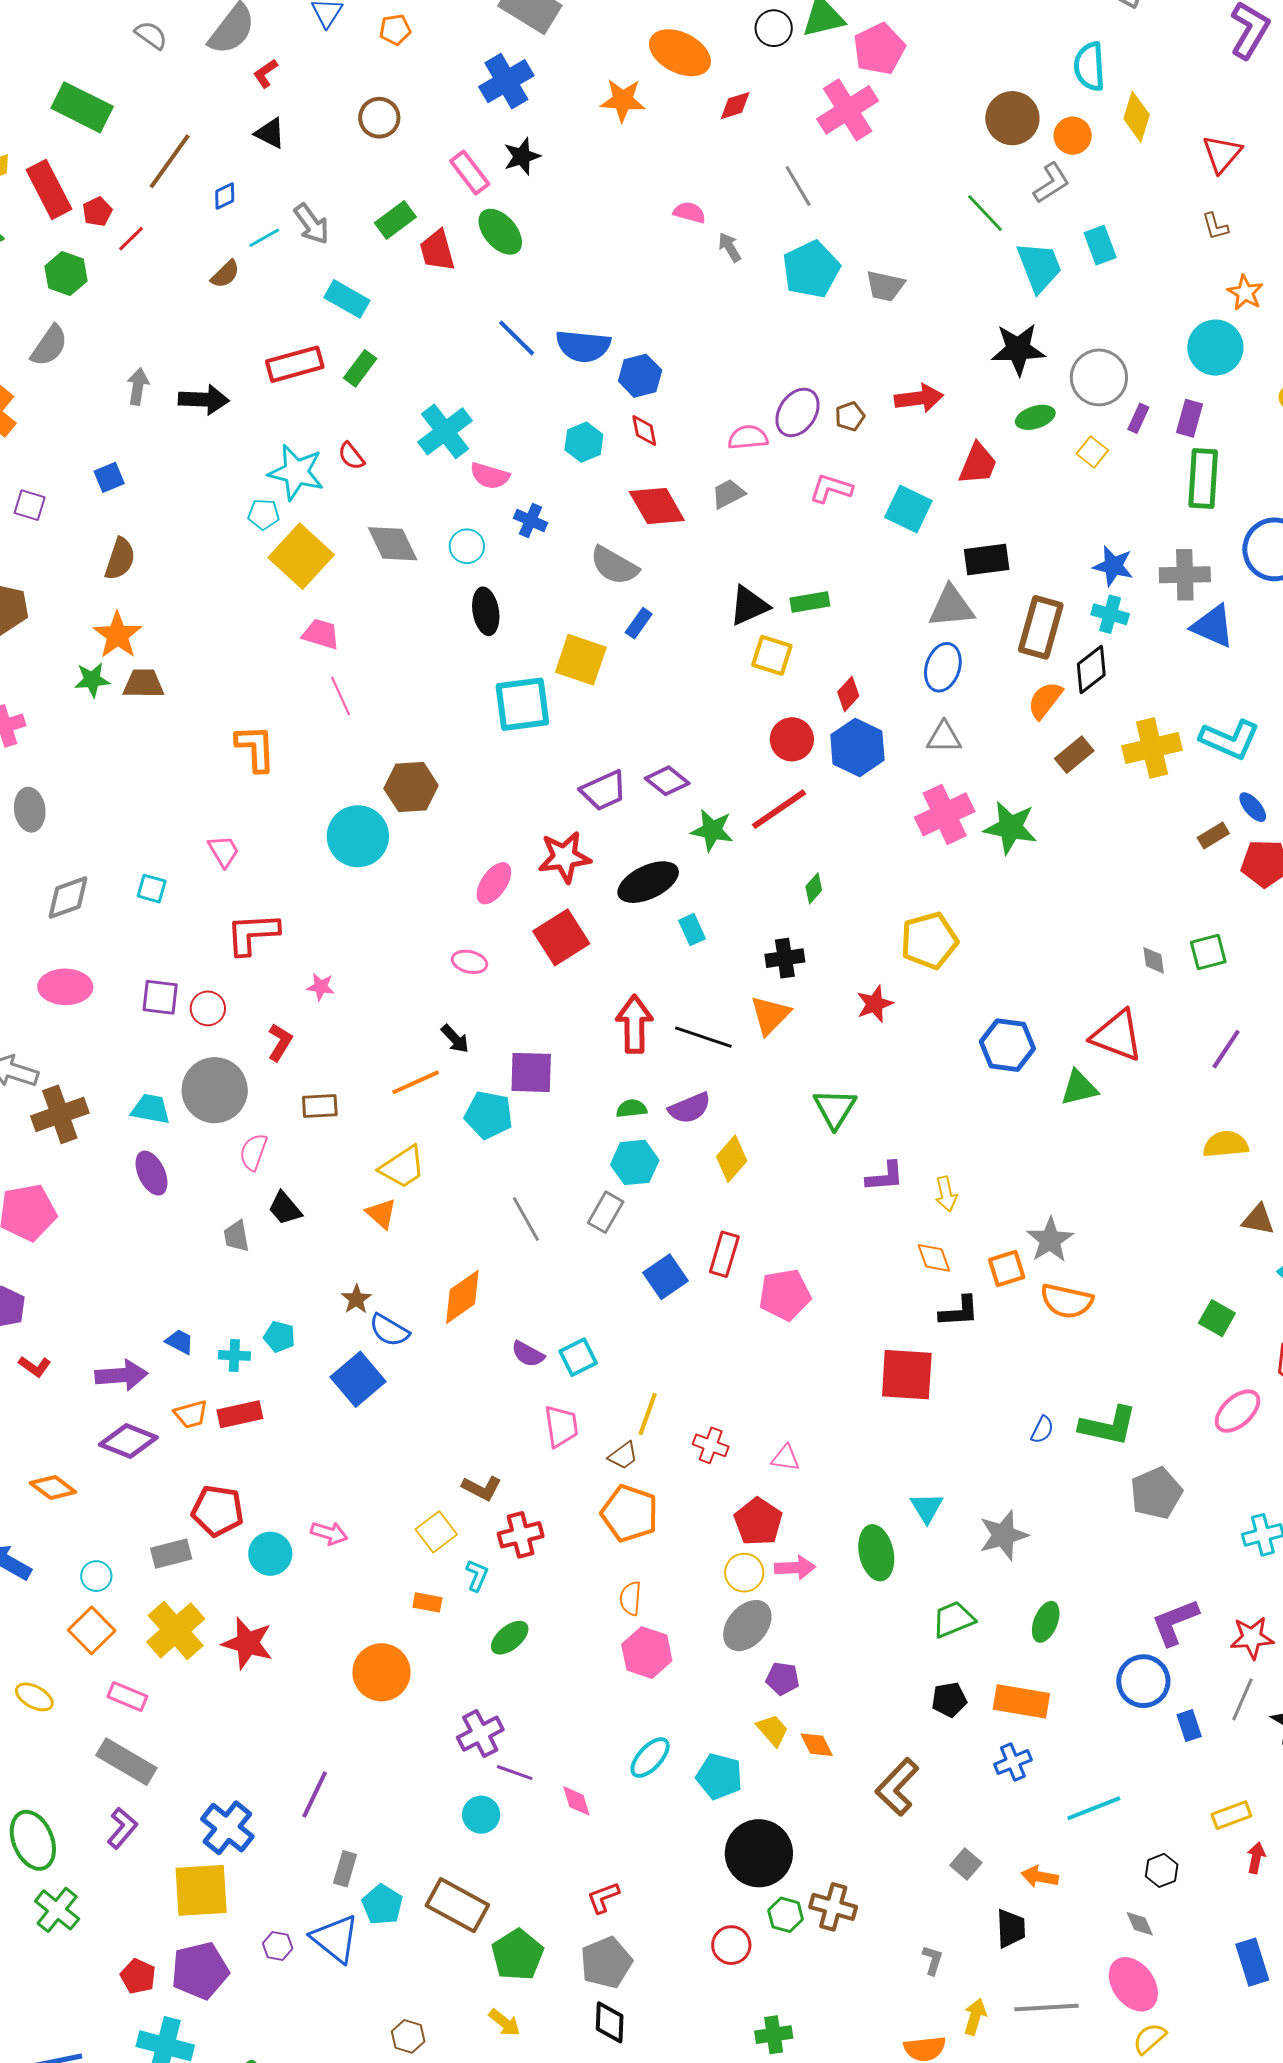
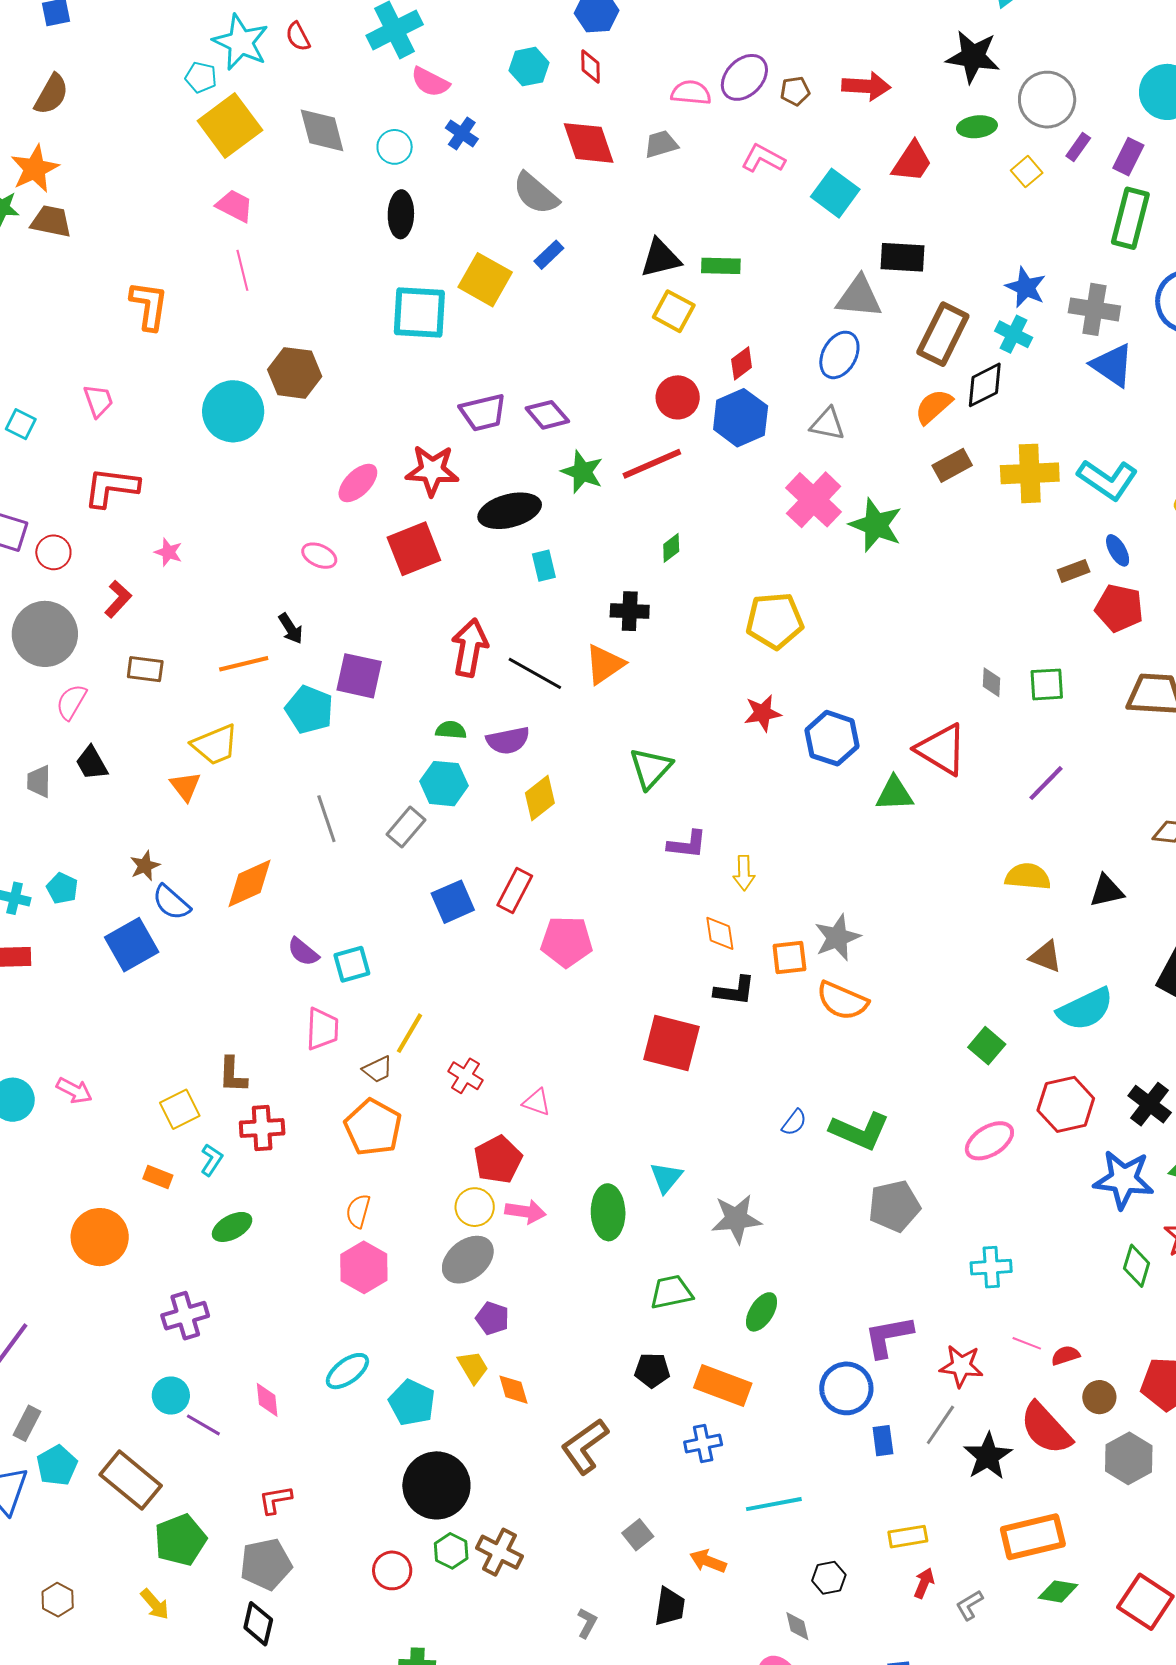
pink cross: (945, 814) -> (814, 500), turned -32
red star: (875, 1004) -> (763, 713), moved
brown L-shape: (482, 1488) -> (233, 1075), turned 54
purple line: (515, 1773) -> (203, 1425), moved

